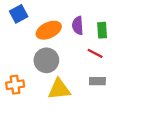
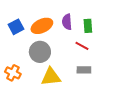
blue square: (19, 14) -> (16, 27), moved
orange cross: (15, 85) -> (13, 73), turned 35

